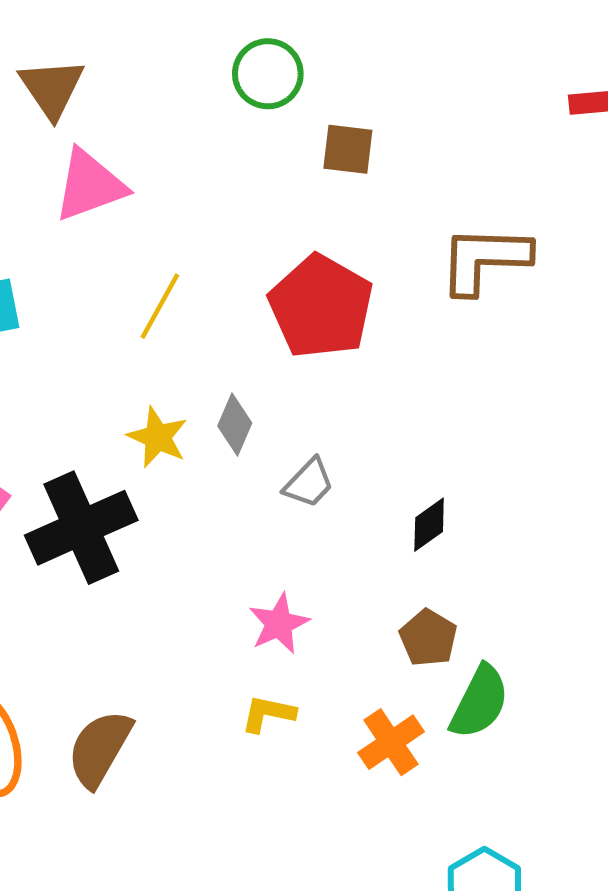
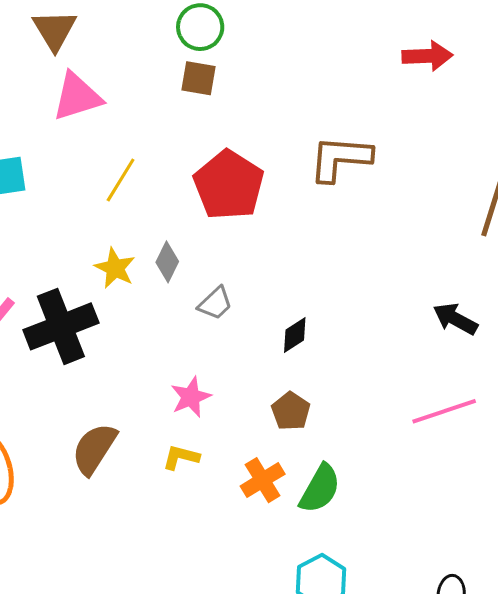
brown square: (348, 149) -> (198, 78), moved
green semicircle: (479, 702) -> (320, 489), moved
brown semicircle: (100, 748) -> (94, 449), moved

